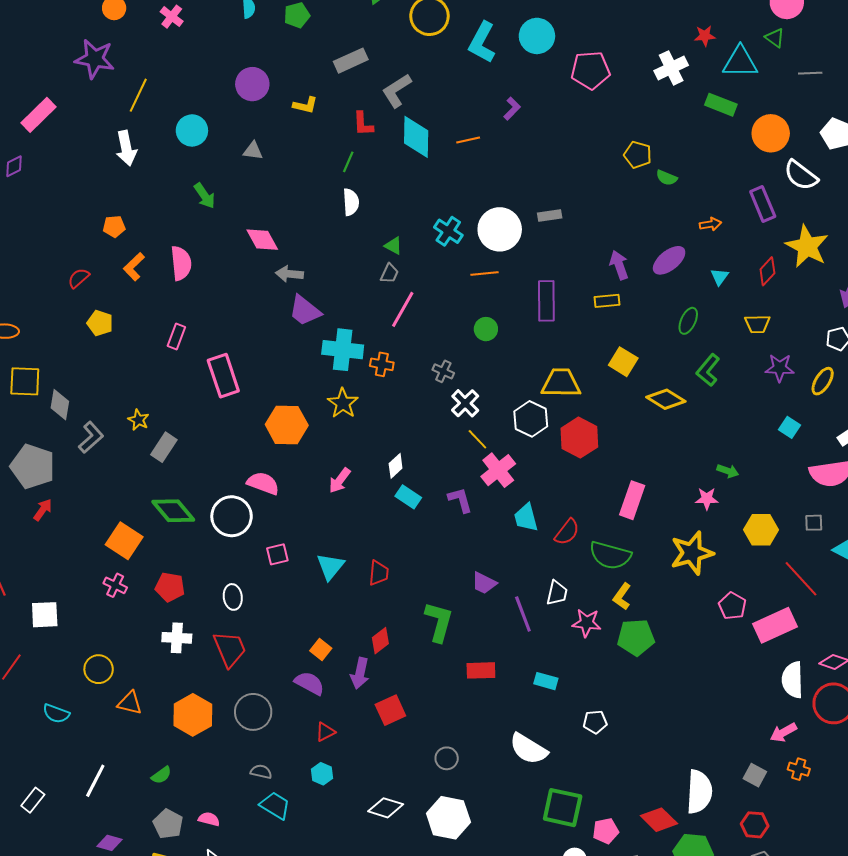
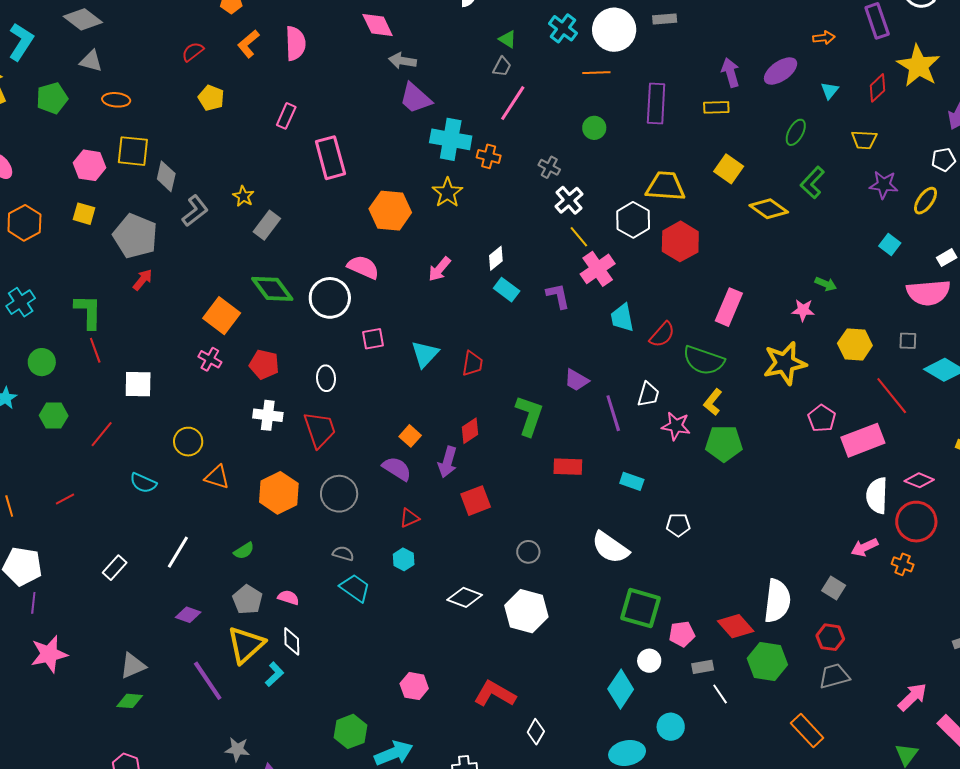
orange cross: (799, 769) -> (903, 564), moved

